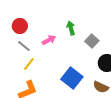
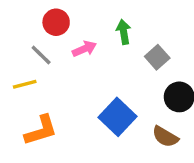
red circle: (20, 26) -> (56, 22), moved
yellow line: (29, 64) -> (25, 84), moved, turned 32

